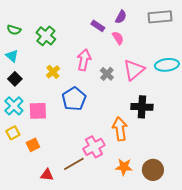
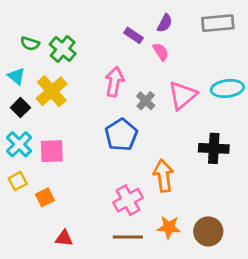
green semicircle: (14, 30) -> (30, 44), moved
yellow cross: (53, 72) -> (52, 91), moved, size x1.6
blue pentagon: (74, 99) -> (121, 135), moved
black cross: (142, 107) -> (214, 148), moved
brown line: (74, 164) -> (128, 237), moved, turned 30

